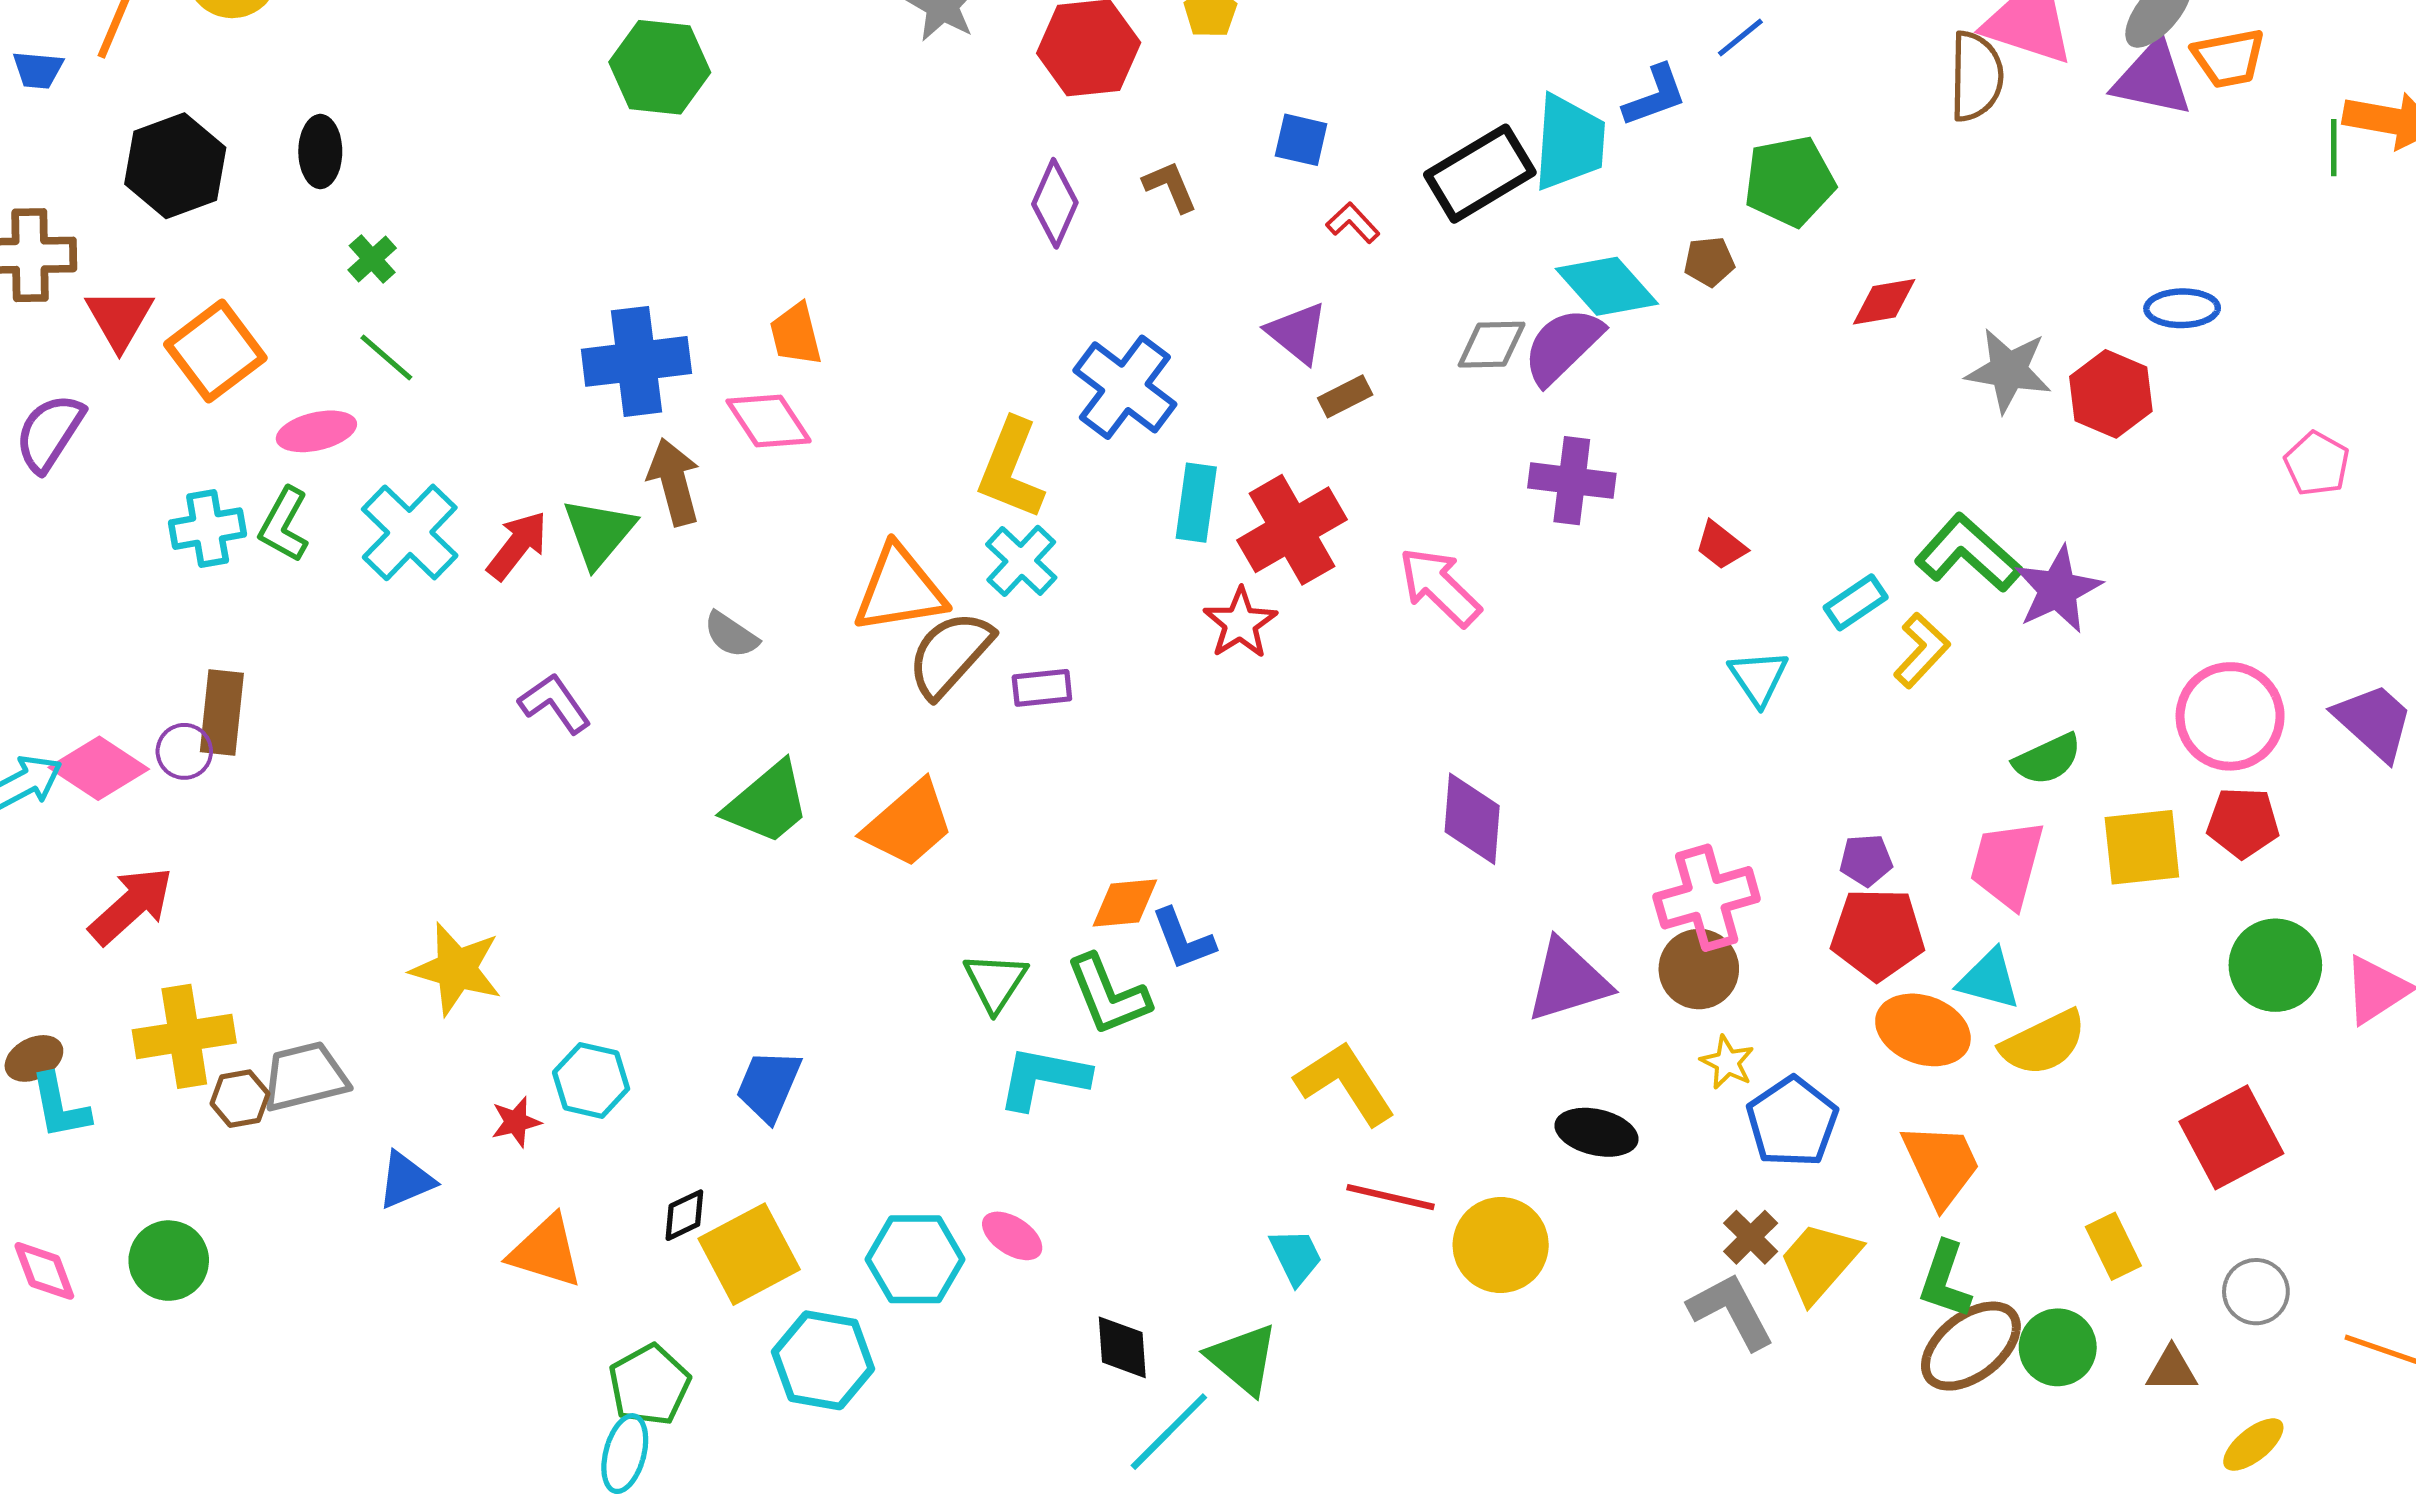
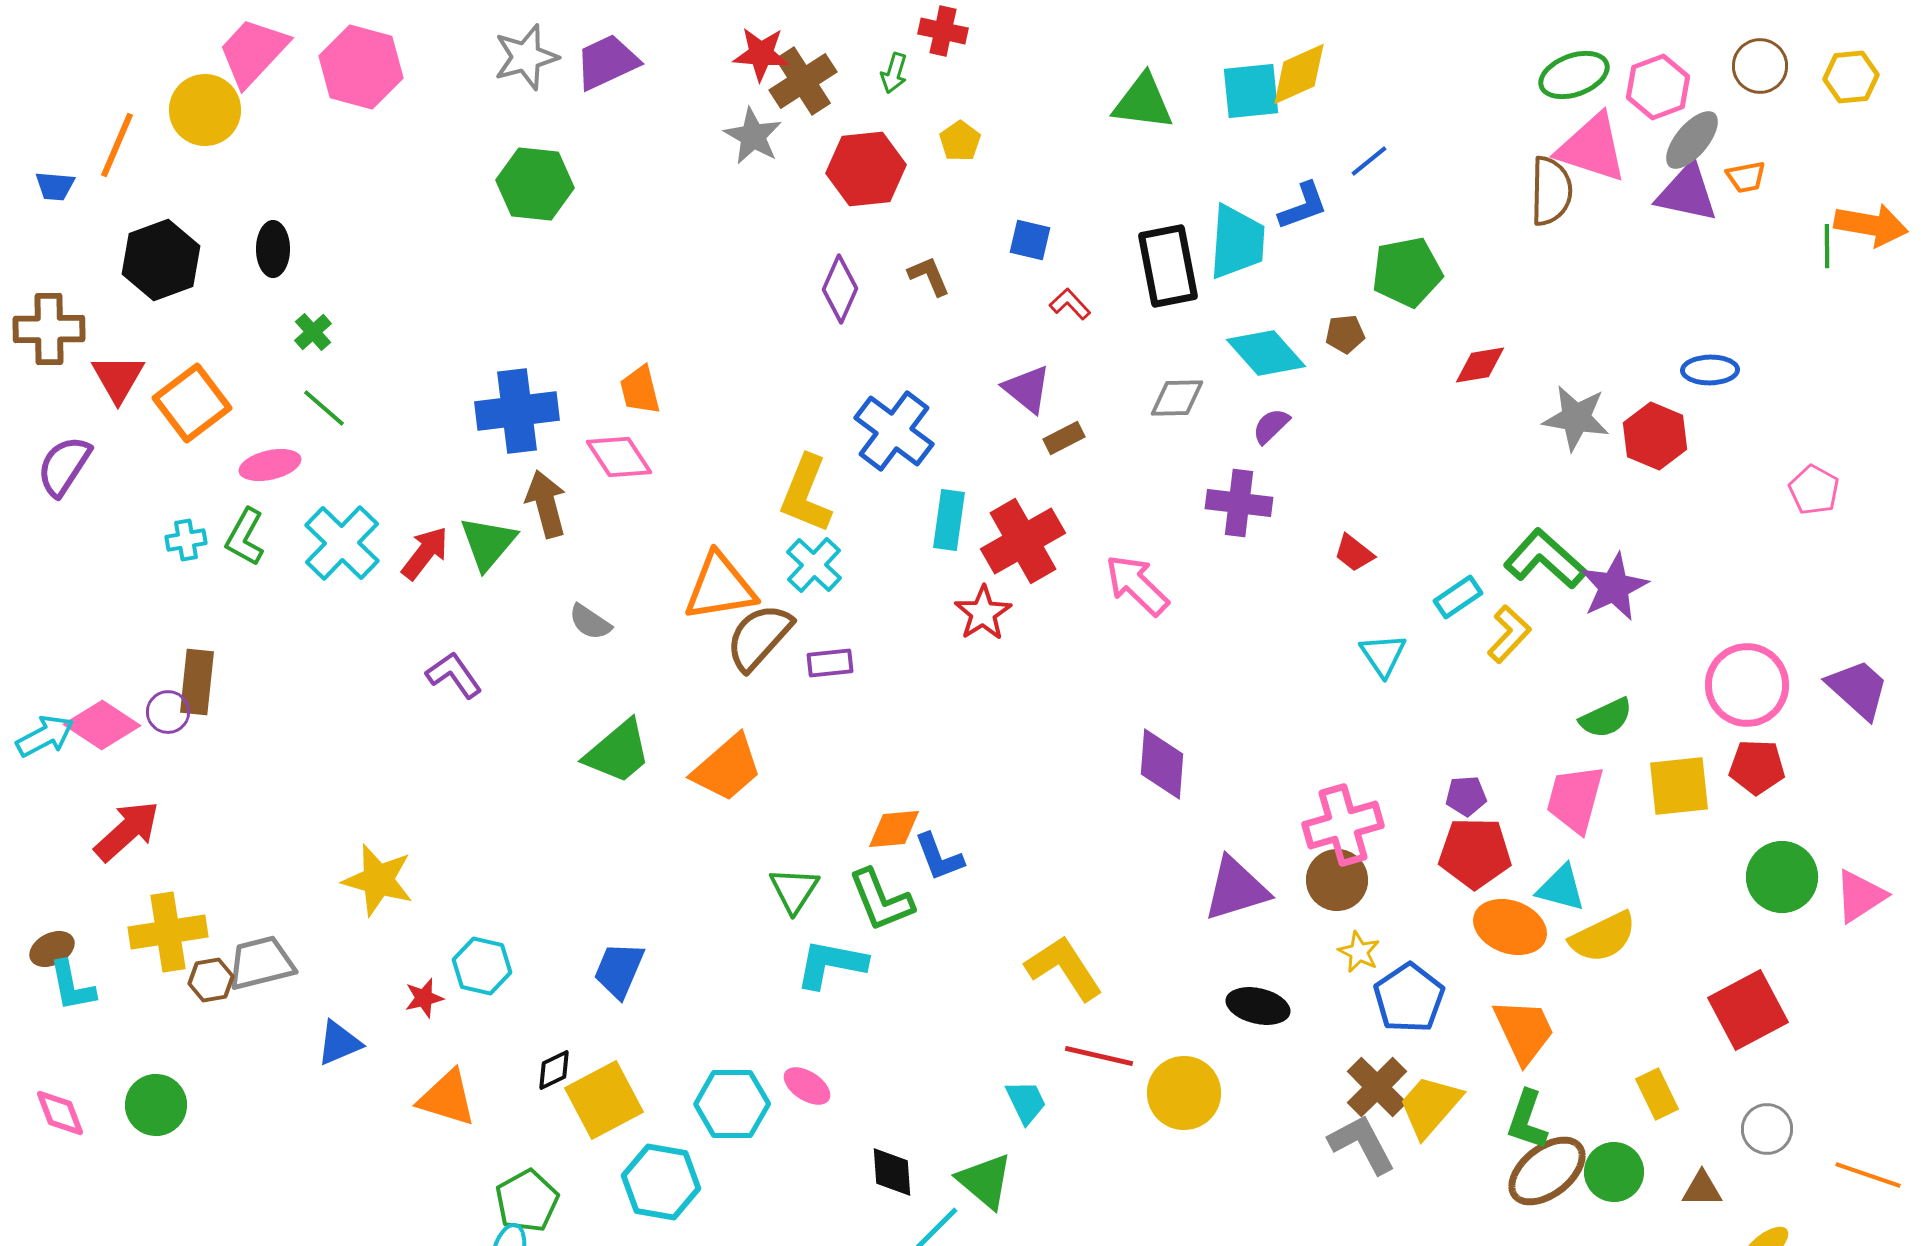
orange trapezoid: (2229, 58) -> (1746, 177), size x0.7
black rectangle: (1480, 174) -> (1168, 266), turned -70
purple semicircle: (1563, 346) -> (1271, 426), moved, size x0.6
cyan cross: (208, 529) -> (186, 540), size x0.7
brown cross: (1751, 1237) -> (1377, 1087), size x1.4

